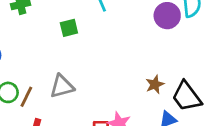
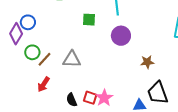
purple circle: (167, 16) -> (121, 36), moved
brown star: (155, 84) -> (147, 62), moved

